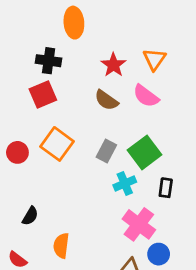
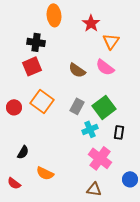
red star: (113, 65) -> (91, 23), moved
orange semicircle: (61, 246) -> (45, 173), turned -72
blue circle: (159, 254) -> (130, 179), moved

